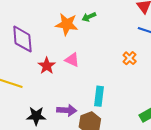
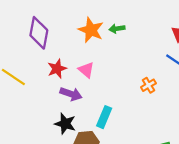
purple arrow: (67, 110) -> (71, 94), moved
black star: (36, 116) -> (65, 124), moved

